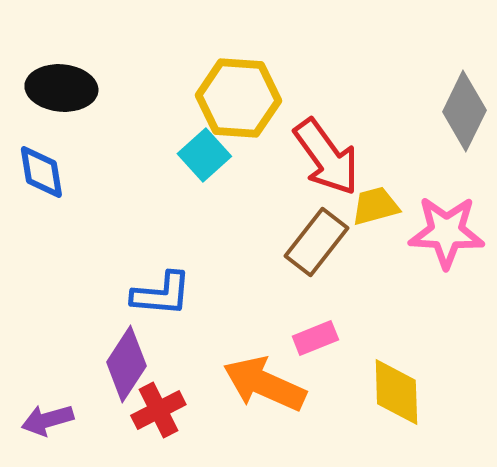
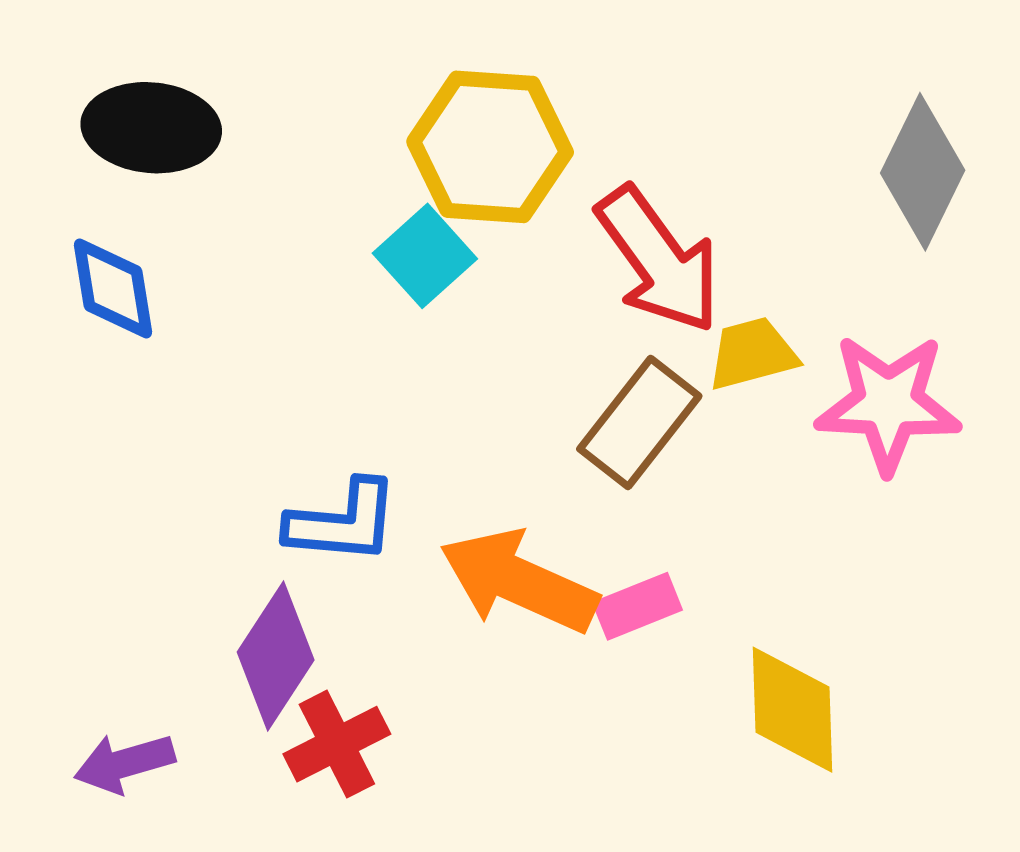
orange arrow: (264, 384) -> (519, 581), moved

